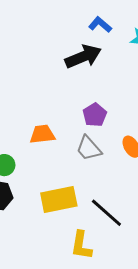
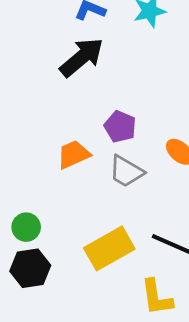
orange trapezoid: (42, 134) -> (73, 155), moved

